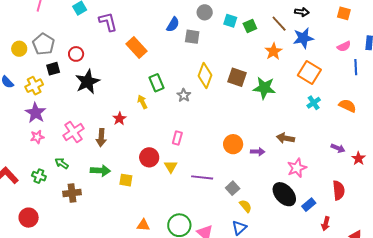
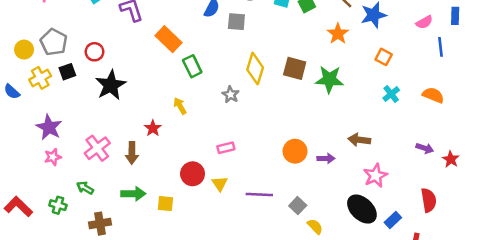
orange square: (309, 72) -> (384, 57), size x0.6
green rectangle: (157, 83) -> (192, 66), moved
yellow cross: (34, 86) -> (40, 78), moved
pink rectangle: (177, 138) -> (226, 148), turned 64

